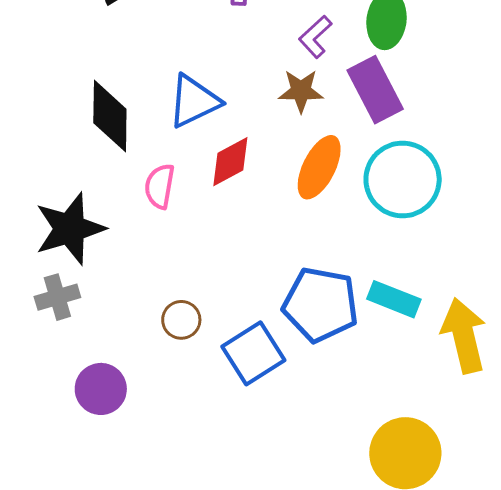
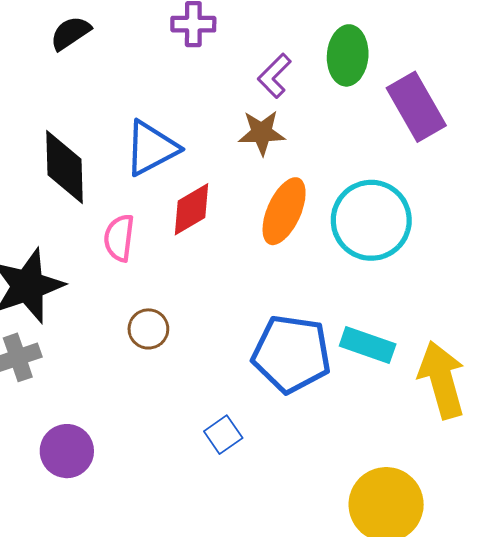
purple rectangle: (375, 90) -> (416, 107), moved
brown circle: (181, 320) -> (148, 329), moved
blue square: (253, 353) -> (223, 435), moved, size x0.6

